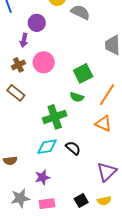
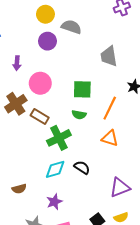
purple circle: (37, 23) -> (47, 41), moved
brown cross: (18, 65) -> (16, 104), moved, size x1.5
green square: (83, 73) -> (82, 89), turned 36
brown rectangle: (16, 93) -> (40, 117), moved
purple triangle: (107, 172) -> (120, 187), turned 30

